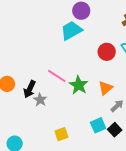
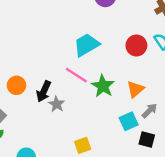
cyan trapezoid: (71, 31) -> (87, 45), moved
cyan square: (98, 125) -> (129, 121), moved
black square: (115, 130) -> (147, 139), turned -32

